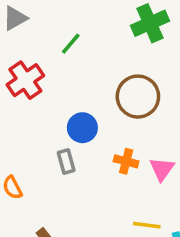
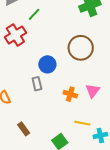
green line: (71, 44) -> (34, 14), moved
orange cross: (126, 161) -> (70, 94), moved

